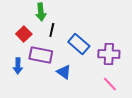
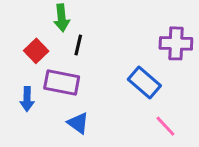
blue rectangle: (79, 44) -> (144, 83), moved
purple cross: (109, 54) -> (176, 43), moved
blue triangle: (64, 72) -> (78, 123), moved

